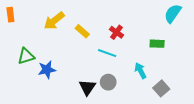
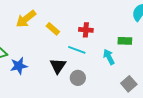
red cross: (116, 32) -> (86, 30), turned -32
cyan arrow: (140, 71) -> (109, 57), moved
black triangle: (87, 87) -> (58, 66), moved

